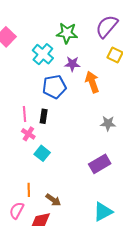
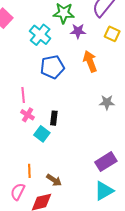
purple star: (72, 64) -> (78, 31), moved
black rectangle: (44, 116) -> (54, 118), moved
purple rectangle: (100, 164) -> (106, 162), moved

